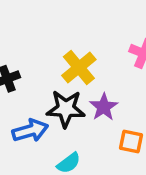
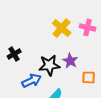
yellow cross: (79, 68) -> (62, 28), moved

